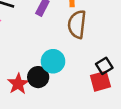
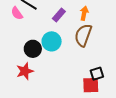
cyan circle: (53, 61) -> (52, 41), moved
black circle: (38, 77) -> (33, 49), moved

